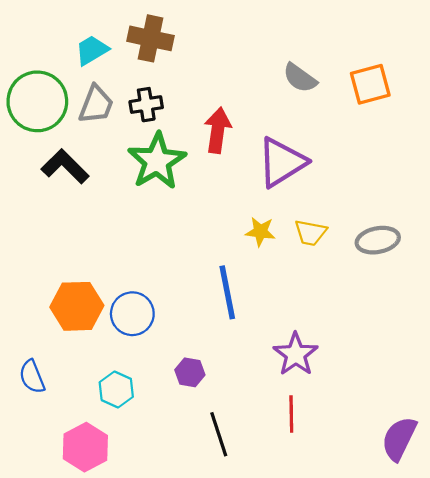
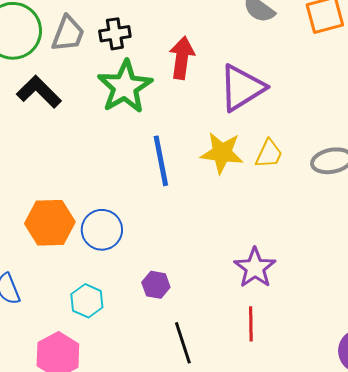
yellow star: (260, 232) -> (222, 153), size x1.5
yellow trapezoid: (311, 233) -> (269, 154), turned -76
blue line: (227, 292) -> (161, 161), moved

